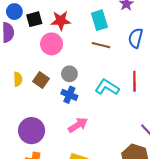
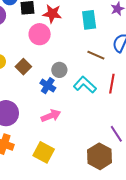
brown line: (101, 45) -> (96, 55), moved
gray circle: (69, 74) -> (59, 70), moved

